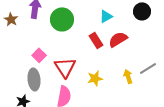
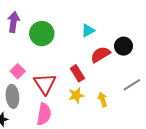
black circle: (142, 11) -> (123, 46), moved
red rectangle: (96, 40) -> (77, 73), moved
yellow arrow: (128, 76) -> (103, 100), moved

